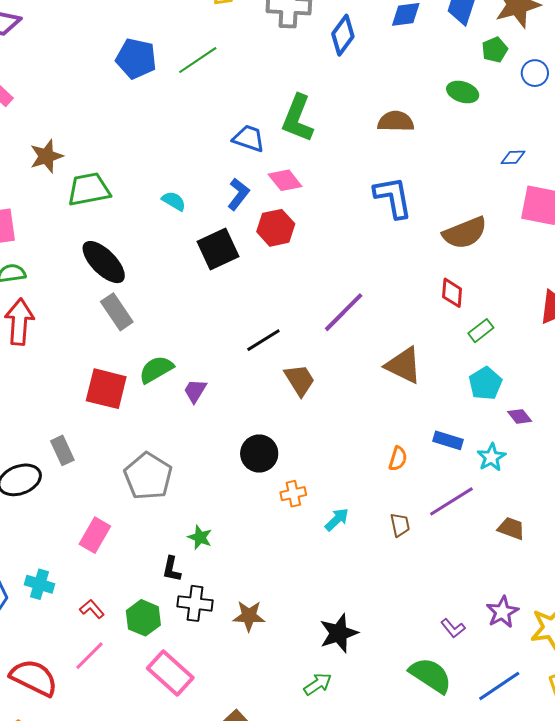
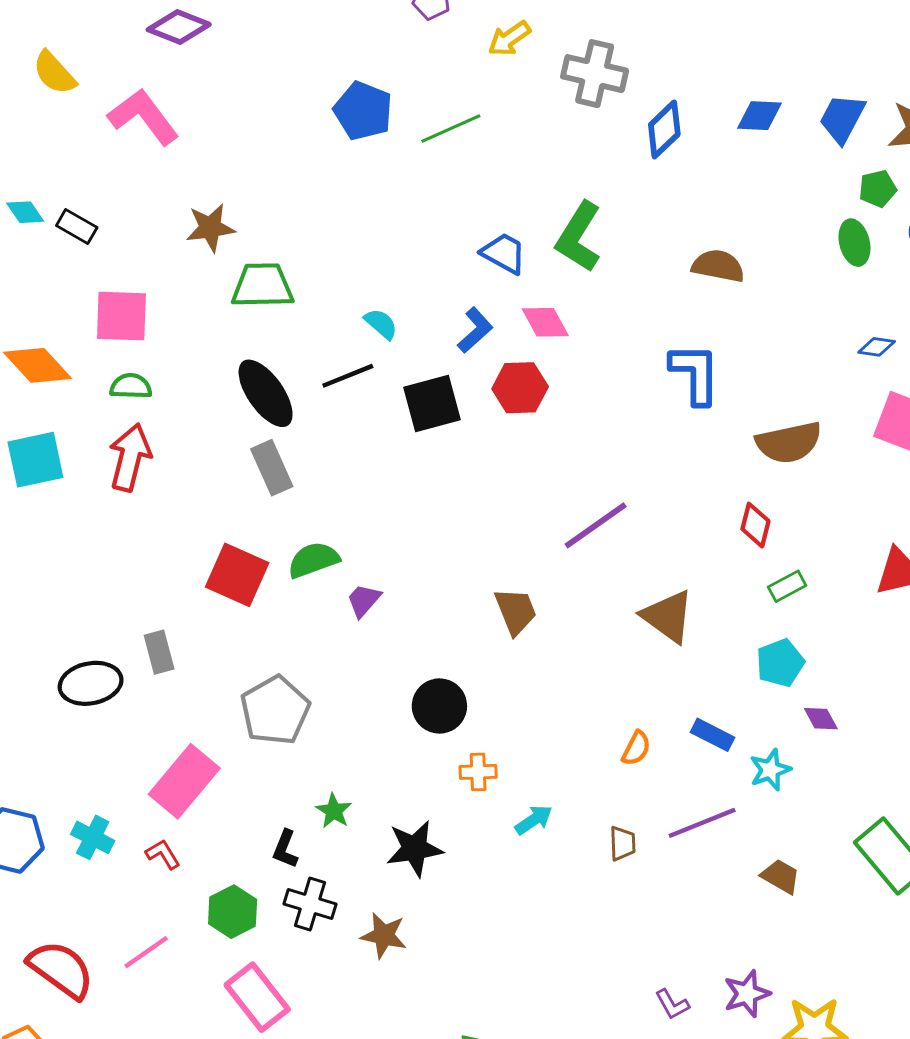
green ellipse: (463, 92) -> (854, 243), moved, turned 48
black line: (263, 340) -> (348, 376), moved
pink rectangle: (95, 535) -> (184, 781), size x1.4
red L-shape: (92, 609) -> (163, 854), moved
black star: (339, 633) -> (415, 848), moved

